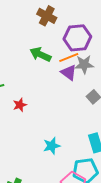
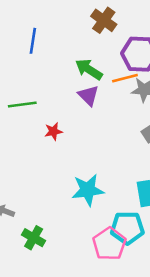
purple triangle: (69, 72) -> (88, 96), moved
cyan star: (52, 146) -> (88, 190), size x1.4

